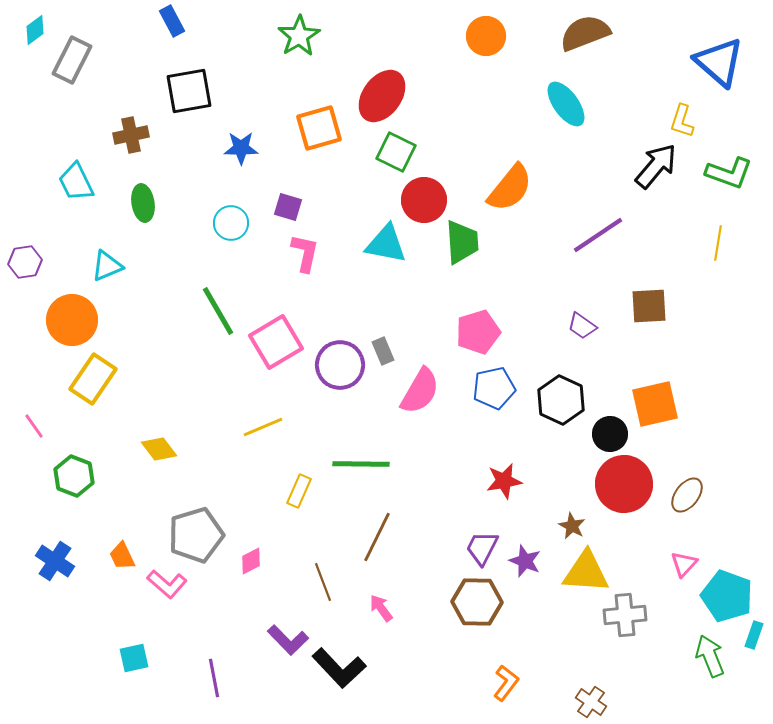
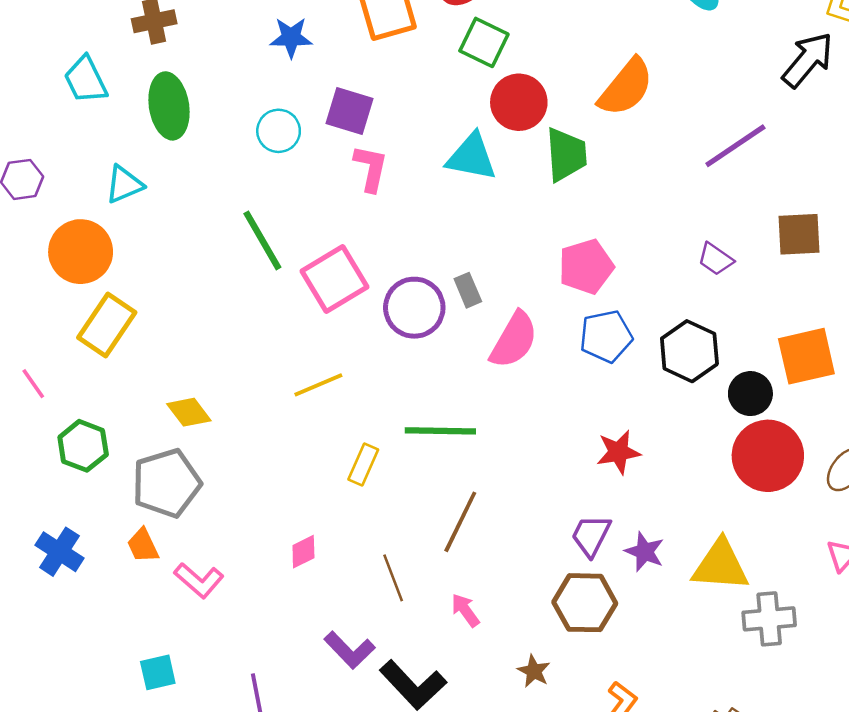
green ellipse: (143, 203) -> (169, 106), size x1.4
purple square: (288, 207) -> (350, 111), size x1.4
brown star: (572, 526) -> (534, 671), moved
gray pentagon: (196, 535) -> (167, 483), moved

